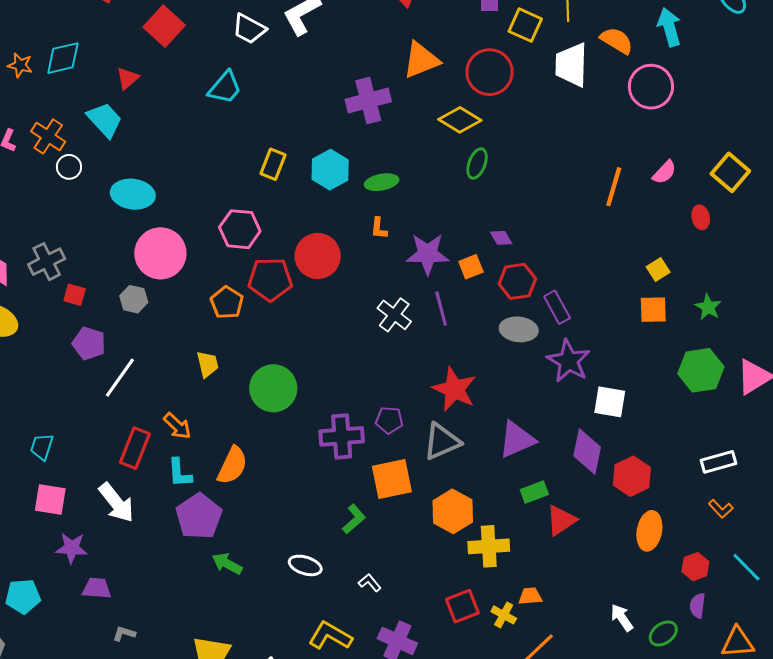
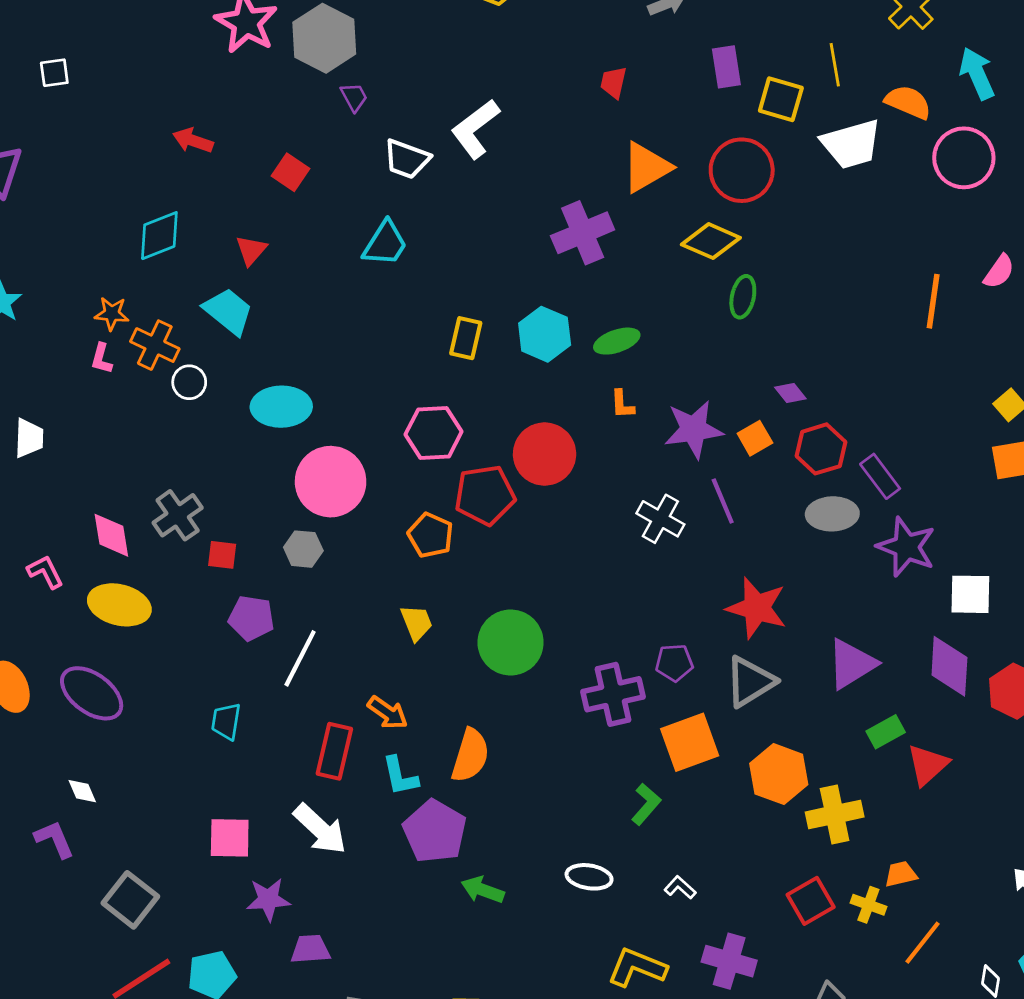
red square: (164, 26) -> (291, 172), size x0.7
orange star: (20, 65) -> (112, 314), moved
white trapezoid: (571, 65) -> (851, 144), turned -99
cyan trapezoid: (42, 447) -> (226, 721), moved

